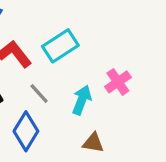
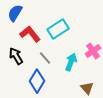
brown triangle: (93, 143) -> (87, 88), moved, turned 40

